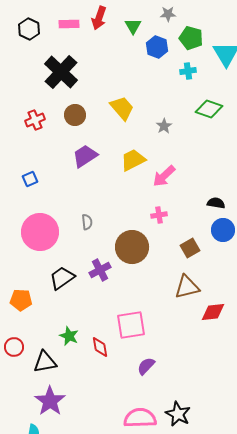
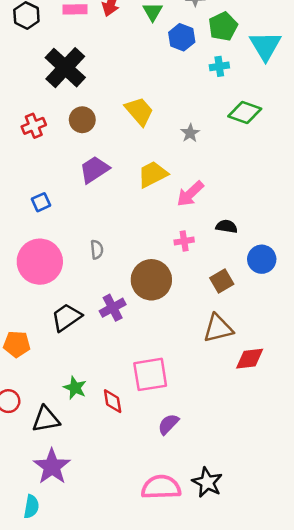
green pentagon: (191, 38) -> (223, 26), turned 30
blue square: (30, 179) -> (41, 202), moved
black semicircle: (216, 203) -> (227, 226), moved

